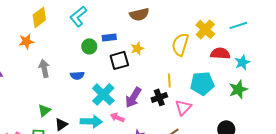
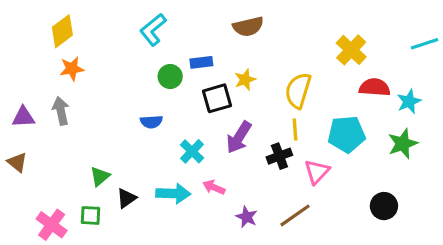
yellow diamond: (39, 17) -> (62, 31), moved
cyan line: (238, 25) -> (425, 44), moved
yellow semicircle: (180, 44) -> (298, 91), moved
gray arrow: (44, 68) -> (61, 111), moved
cyan cross: (103, 94) -> (192, 151), size x0.7
purple arrow: (133, 97) -> (239, 137), moved

